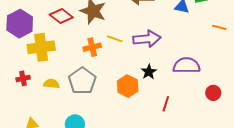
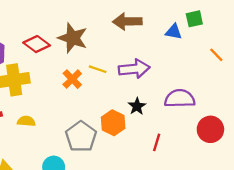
orange line: (219, 27) -> (216, 55), turned 32
orange cross: (92, 47) -> (72, 79), turned -30
gray pentagon: (82, 81) -> (81, 137), moved
red circle: (213, 93) -> (210, 129), size x1.5

